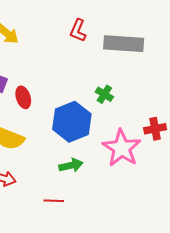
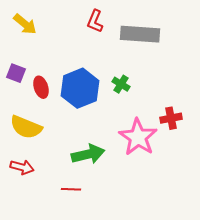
blue hexagon: (72, 122) -> (80, 88), moved
green arrow: (71, 165) -> (88, 154), size x1.4

